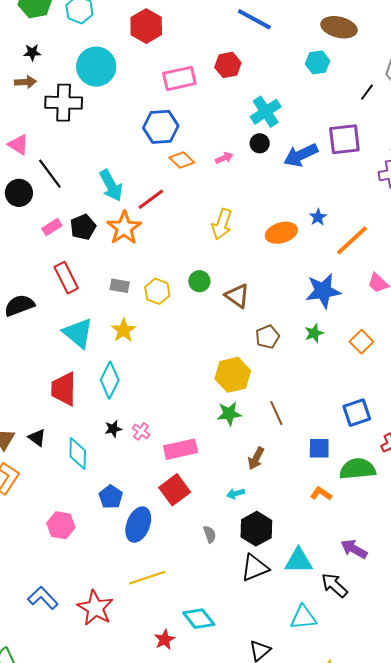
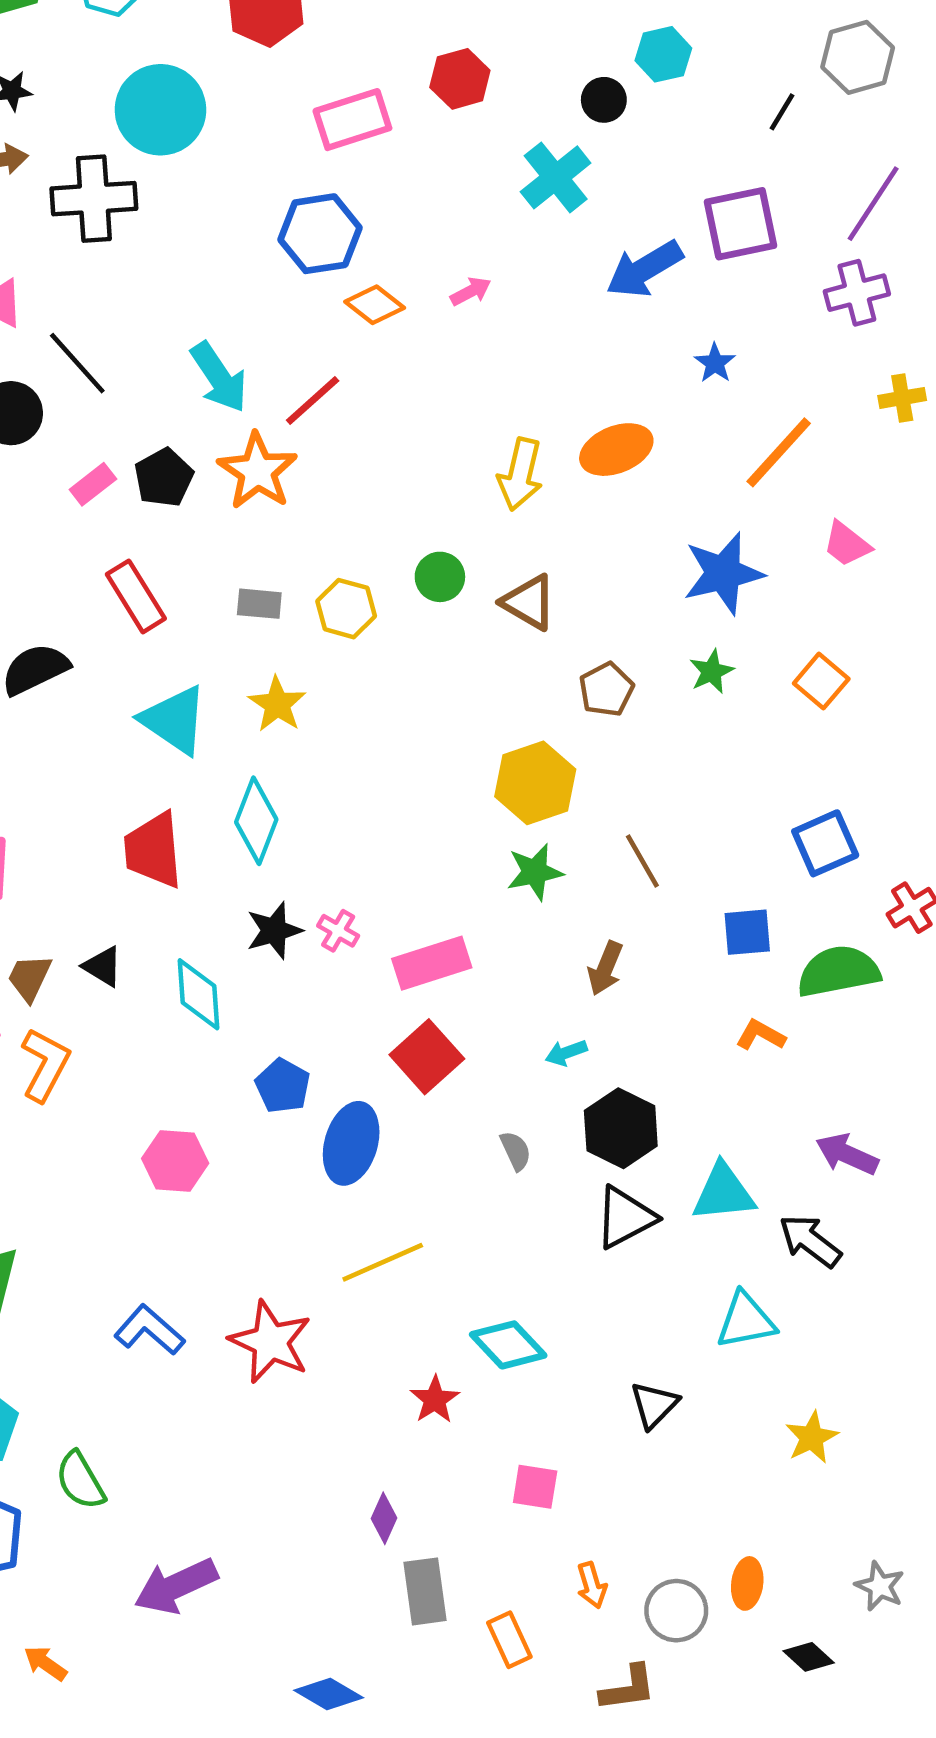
black circle: (260, 143) -> (604, 100), moved
blue star: (318, 217) -> (715, 363), moved
yellow arrow: (222, 224) -> (520, 474), moved
black star: (113, 429) -> (274, 931), size x1.4

